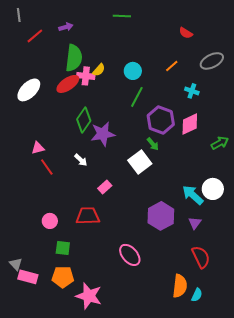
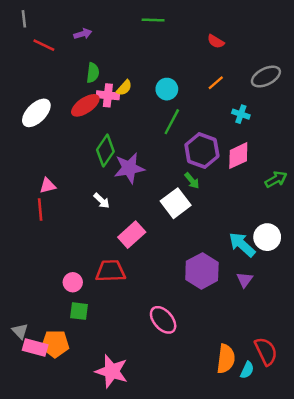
red semicircle: (186, 33) -> (216, 41), moved
red line: (35, 36) -> (44, 45), turned 66
green semicircle: (74, 58) -> (93, 73), size x0.6
red line: (47, 167) -> (40, 209), moved, turned 30
pink rectangle: (105, 187) -> (132, 235), size x1.5
pink circle: (50, 221) -> (73, 282), moved
red semicircle: (201, 257) -> (266, 351), moved
orange pentagon: (63, 277) -> (55, 344), moved

